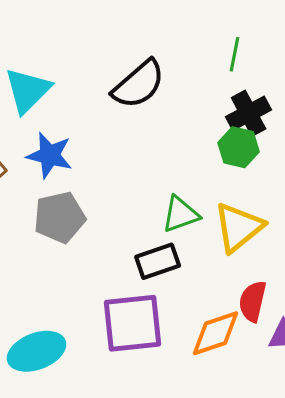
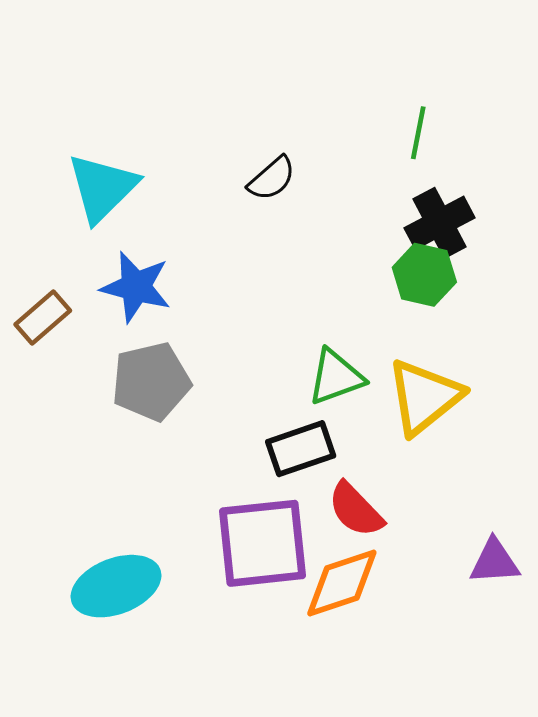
black semicircle: (139, 84) -> (272, 179), size x0.6
red semicircle: (253, 301) -> (356, 510), moved, turned -57
orange diamond: (216, 333) -> (342, 583), moved

